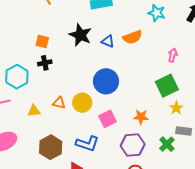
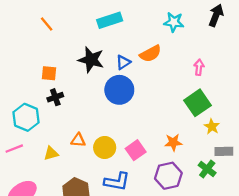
blue triangle: (108, 41) -> (123, 62), turned -48
blue circle: (106, 81) -> (119, 90), moved
yellow circle: (82, 103) -> (105, 147), moved

